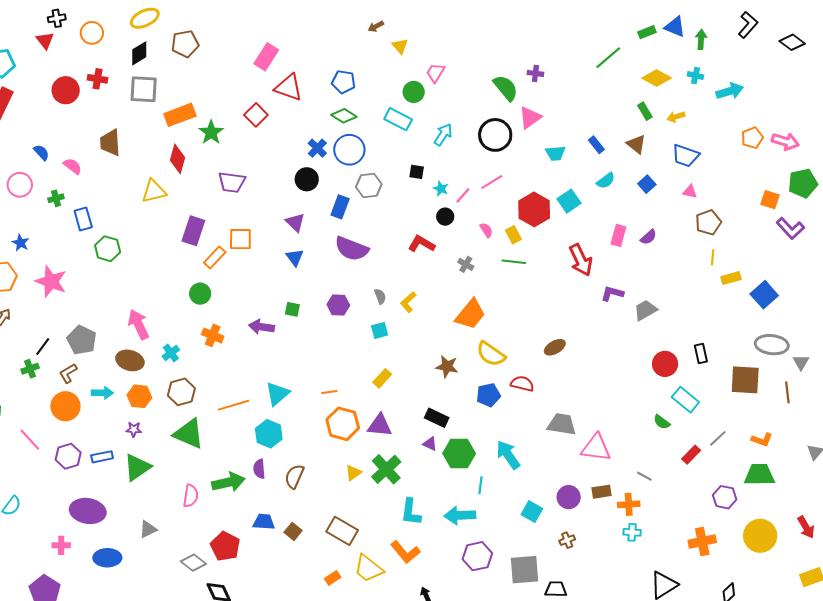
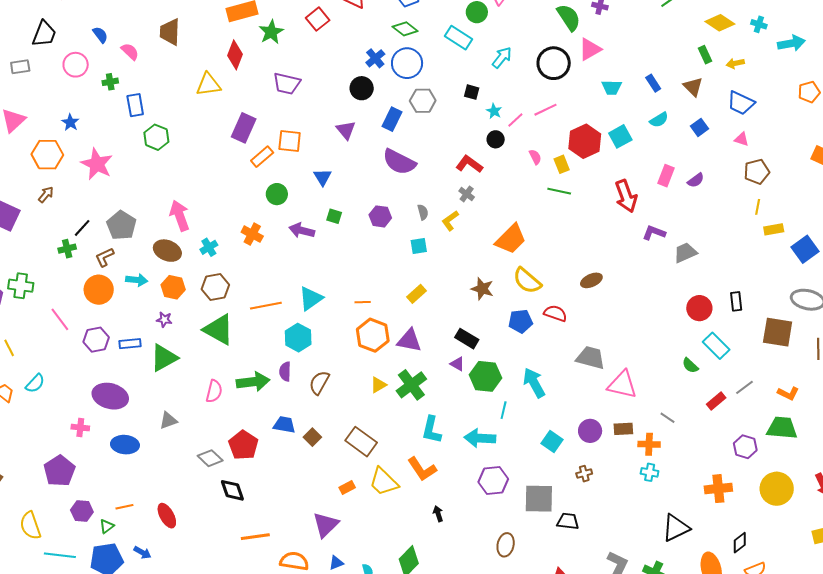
blue triangle: (295, 257) -> (323, 177), moved
gray cross: (466, 264) -> (467, 194), moved
green circle: (200, 294) -> (277, 194), moved

